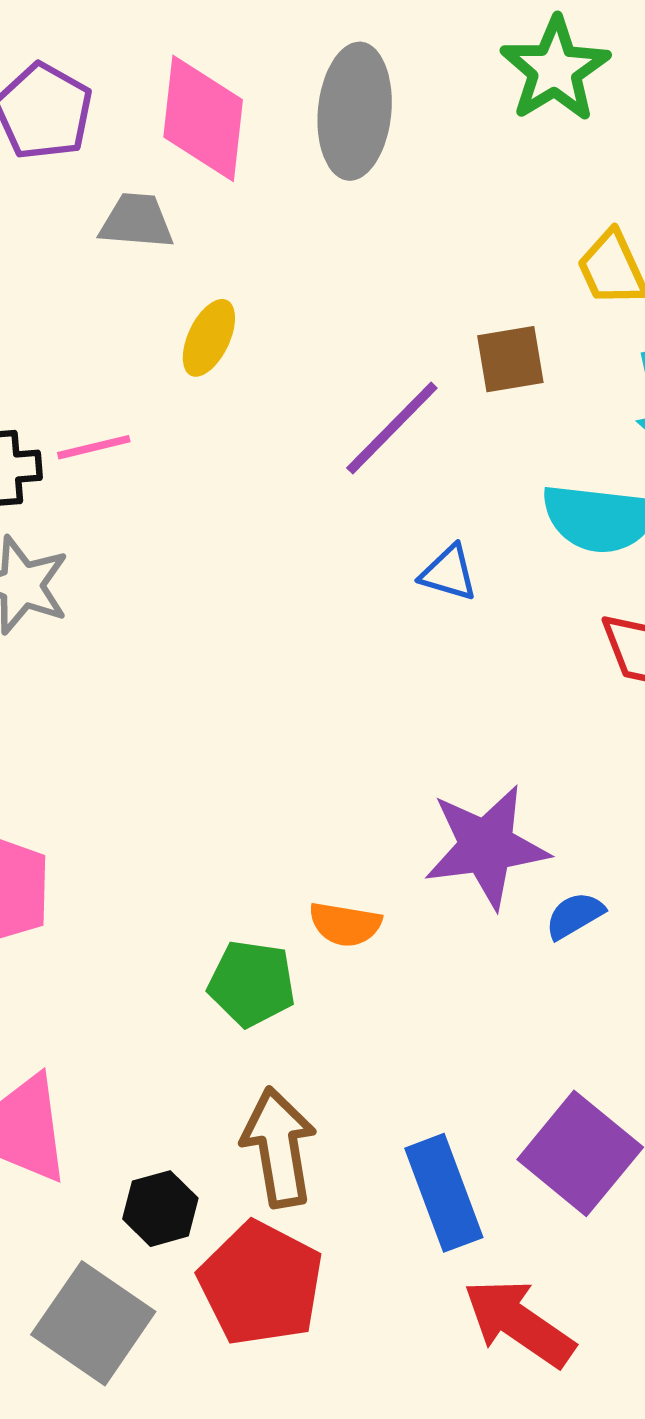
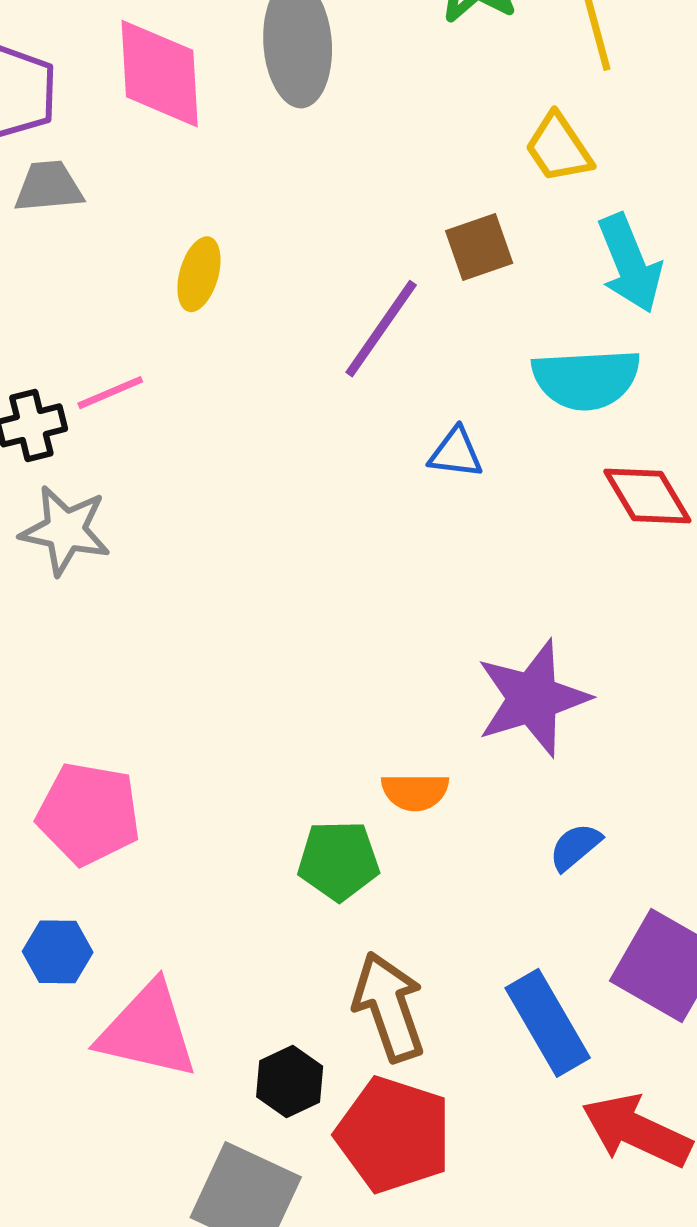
gray trapezoid: (137, 221) -> (49, 187), moved
blue semicircle: (575, 916) -> (575, 847), moved

